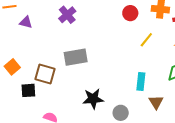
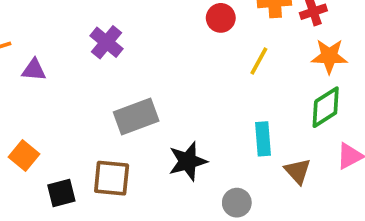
brown square: (45, 74) -> (112, 178), moved
black star: (93, 99) -> (188, 161), moved

